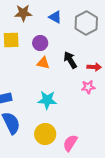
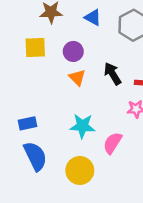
orange triangle: (43, 63) -> (77, 78), turned 32
pink semicircle: (70, 143) -> (112, 143), moved

